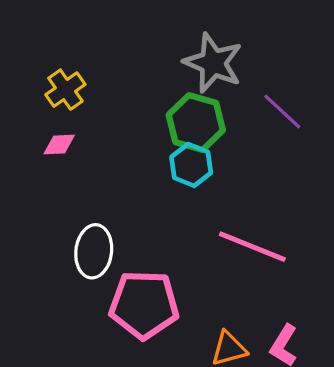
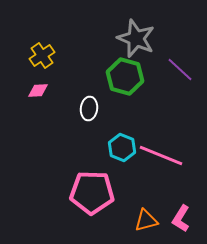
cyan hexagon: (191, 165) -> (122, 148), moved
white ellipse: (94, 251) -> (89, 108), moved, size x0.7

